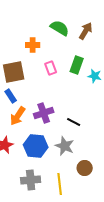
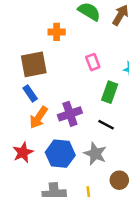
green rectangle: (77, 65) -> (110, 92), moved
pink rectangle: (51, 68) -> (93, 62), moved

